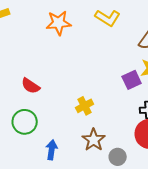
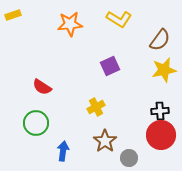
purple square: (132, 80) -> (110, 66), moved

